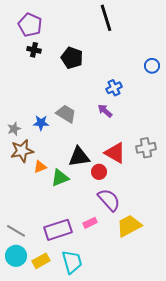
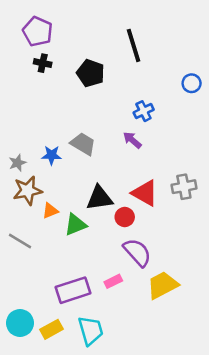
black line: (106, 18) -> (134, 45), moved
gray line: (16, 231) -> (20, 241), moved

